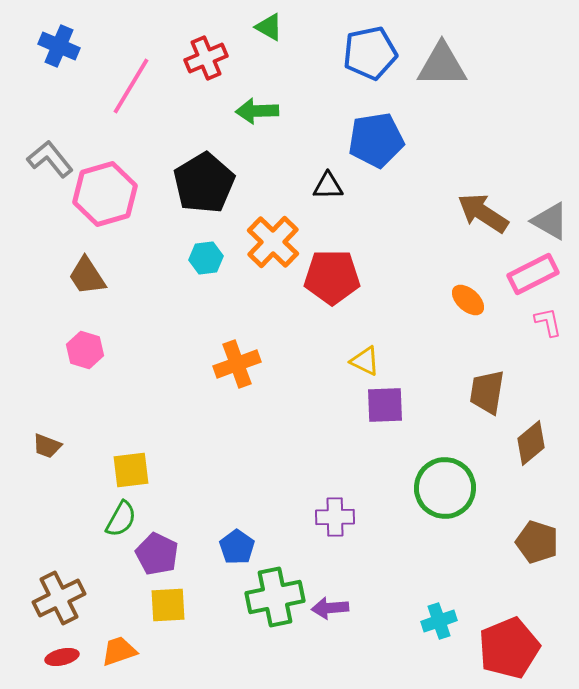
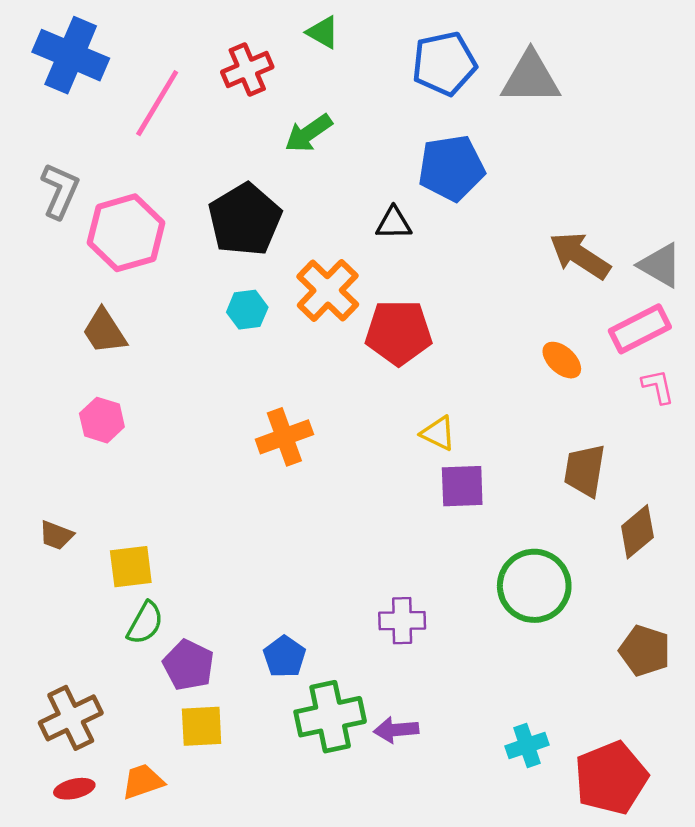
blue cross: (59, 46) -> (71, 55), size x1.5
green arrow: (257, 111) -> (308, 133), turned -33
gray L-shape: (50, 159) -> (60, 191), turned 63
yellow square: (131, 470) -> (131, 567), moved

